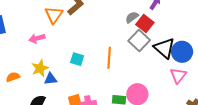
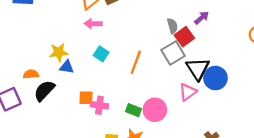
gray semicircle: (132, 17) -> (172, 26), turned 96
pink arrow: (37, 38) -> (93, 24), moved
pink triangle: (178, 76) -> (188, 92), moved
orange semicircle: (13, 77) -> (31, 74), moved

